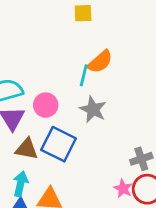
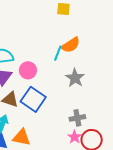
gray star: (93, 109) -> (75, 78), moved
gray cross: (141, 159) -> (77, 118), moved

